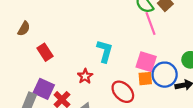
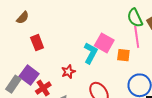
pink square: (146, 62) -> (104, 43), moved
orange square: (145, 79) -> (123, 55), moved

